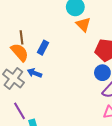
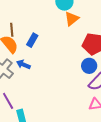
orange triangle: (83, 24) -> (72, 19), turned 35

